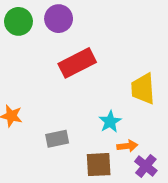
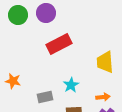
cyan star: (110, 122) -> (71, 85), moved
orange arrow: (127, 146) -> (103, 97), moved

